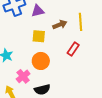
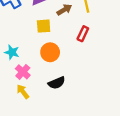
pink cross: (23, 76) -> (23, 72), moved

